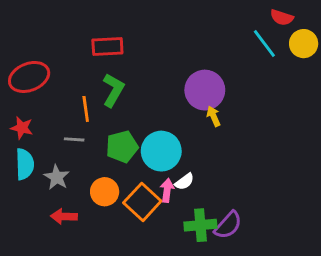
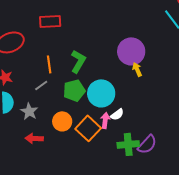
red rectangle: (107, 46) -> (50, 21), moved
green L-shape: (113, 90) -> (78, 61), moved
gray line: (74, 139) -> (41, 85), turned -40

